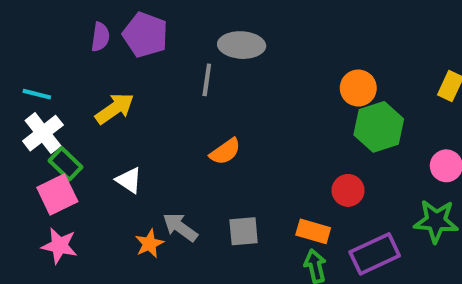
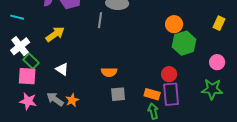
cyan line: (37, 94) -> (17, 17), moved
orange semicircle: (225, 151) -> (109, 72), moved, turned 35
pink square: (57, 194) -> (27, 76), turned 30
gray arrow: (180, 227) -> (55, 99), moved
purple rectangle: (375, 254) -> (171, 94), moved, turned -70

